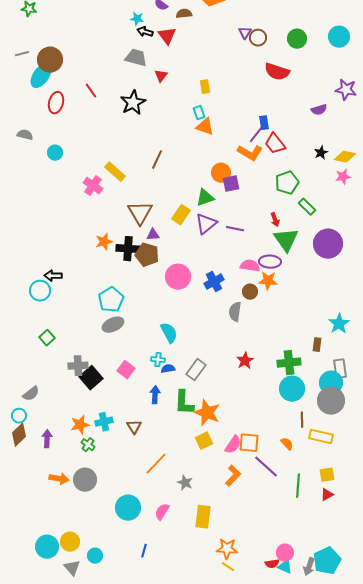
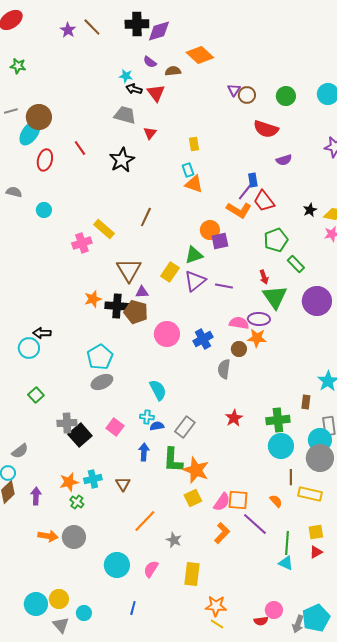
purple semicircle: (319, 110) -> (284, 160), moved
pink cross: (93, 186) -> (82, 243), turned 36
cyan triangle: (285, 567) -> (286, 563), moved

